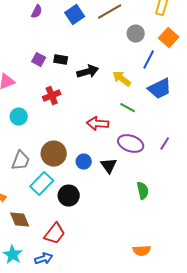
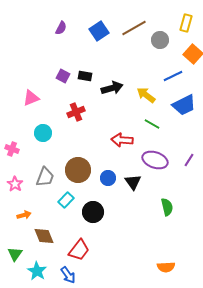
gray circle: (136, 34) -> (160, 40), moved
blue line: (149, 60) -> (173, 76), turned 36
cyan rectangle: (42, 184) -> (66, 200), size x0.7
blue arrow: (44, 259) -> (68, 275), turned 72

